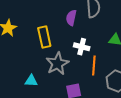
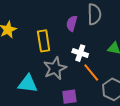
orange line: (94, 65) -> (91, 72), turned -48
cyan triangle: (31, 81) -> (28, 84), size x1.5

